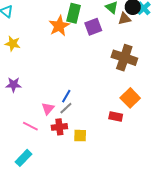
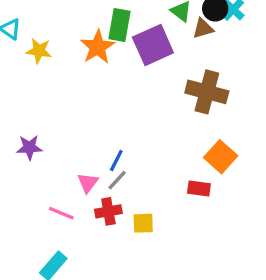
purple square: (93, 27) -> (153, 45), size x1.4
yellow star: (13, 44) -> (39, 51), moved

